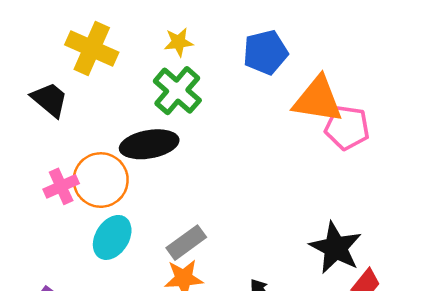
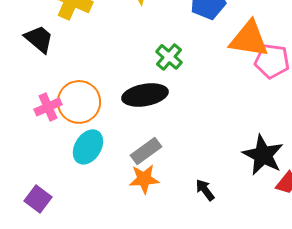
green cross: (177, 91) -> (169, 57), moved, size x0.7
black ellipse: (149, 144) -> (145, 95), moved

